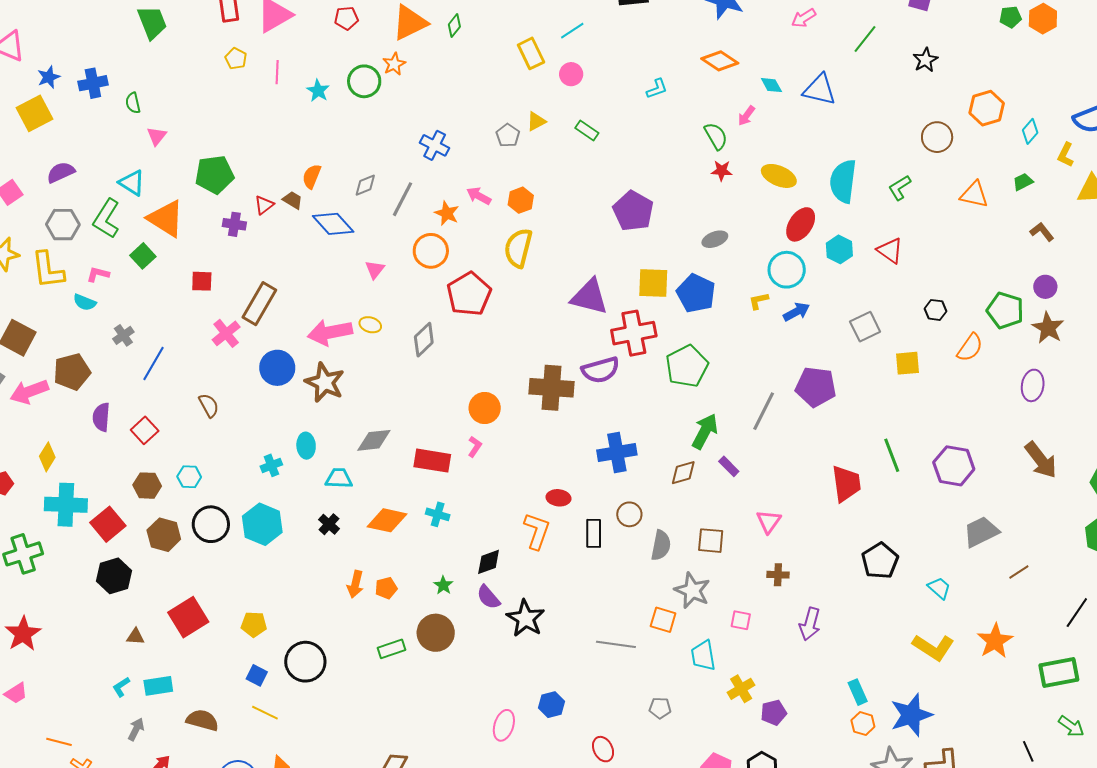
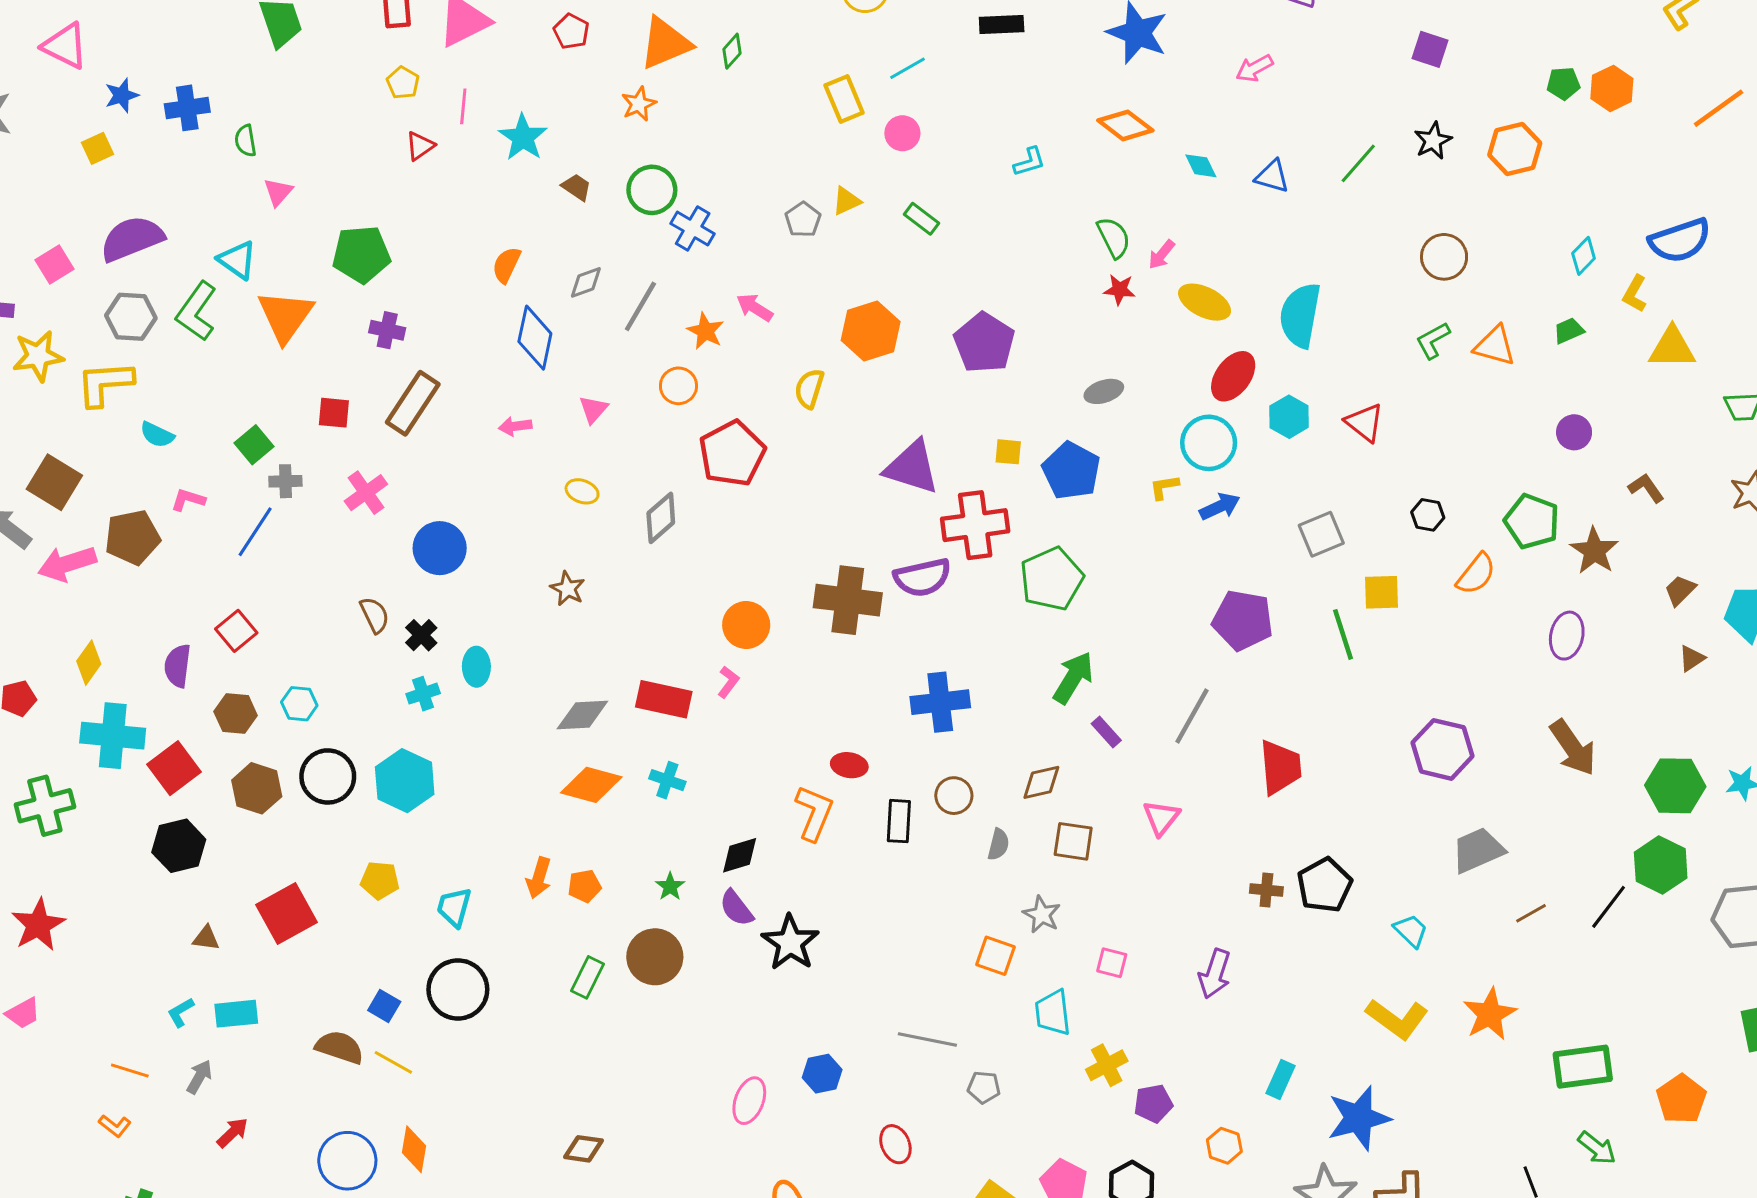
red pentagon: (346, 18) -> (571, 31), turned 30
green line: (865, 39) -> (1358, 163), moved
green circle: (364, 81) -> (652, 190), moved
blue triangle: (820, 90) -> (1272, 176), size x0.7
cyan star: (318, 91) -> (523, 137), size x1.4
orange hexagon: (987, 108) -> (1515, 149), moved
yellow square: (34, 113) -> (97, 148), size x0.6
pink arrow: (746, 116) -> (1162, 255), moved
purple semicircle: (61, 172) -> (132, 239), size x1.5
green L-shape: (900, 188) -> (1433, 340), moved
brown trapezoid: (293, 200) -> (577, 187), moved
orange hexagon: (521, 200) -> (871, 331), moved, size x1.5
red triangle: (264, 205) -> (420, 146), moved
orange triangle: (166, 218) -> (285, 316), turned 30
blue diamond: (333, 224) -> (535, 338), turned 51
brown L-shape: (1042, 232) -> (1646, 488), moved
yellow semicircle: (518, 248) -> (809, 389), size x0.7
orange circle: (431, 251) -> (678, 386), size x0.7
green square: (143, 256) -> (254, 445), moved
yellow L-shape: (48, 270) -> (105, 383), turned 90
pink L-shape: (98, 274) -> (188, 500), moved
yellow square: (653, 283) -> (1008, 452), size x0.6
purple circle: (1045, 287) -> (1574, 432), moved
brown rectangle: (259, 304) -> (413, 403), moved
pink arrow: (330, 332) -> (515, 426), moved, size x0.5
gray cross: (123, 335) -> (285, 481), moved, turned 30
brown star: (325, 382) -> (568, 589), moved, size x0.6
brown semicircle: (209, 405) -> (375, 615), moved
gray line: (764, 411) -> (1192, 716), moved
purple semicircle: (101, 417) -> (178, 666), moved
gray diamond: (374, 440) -> (582, 715), moved
green line: (892, 455) -> (1343, 634), moved
brown diamond: (683, 473) -> (1041, 782), moved
cyan trapezoid: (339, 478) -> (454, 907), moved, turned -80
black cross: (329, 524) -> (421, 635), moved
gray semicircle: (661, 545) -> (998, 844), size x0.7
brown cross: (778, 575) -> (1266, 890), moved
gray star: (692, 591) -> (1042, 914), size x0.7
black line: (1077, 613) -> (1609, 907), moved
yellow pentagon: (254, 624) -> (380, 880), moved
gray line: (616, 644) -> (927, 1039), moved
green rectangle: (391, 649) -> (587, 977), turned -48
cyan rectangle: (858, 692) -> (1280, 1079), turned 45
brown semicircle: (202, 720) -> (340, 1047), moved
orange hexagon: (863, 724) -> (1224, 1146), moved
orange line: (59, 742) -> (130, 1071), moved

